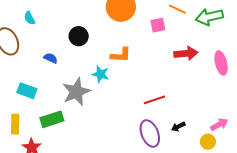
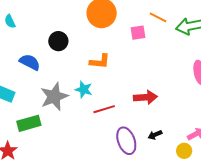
red arrow: (186, 53) -> (145, 97), moved
blue semicircle: (51, 58) -> (30, 62), size x1.5
cyan star: (101, 74) -> (84, 90), moved
red line: (154, 100) -> (104, 109), moved

